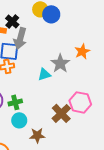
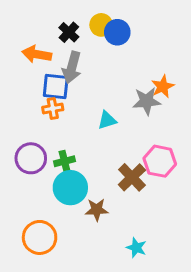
black cross: (12, 21) -> (69, 32), moved
gray star: (60, 63) -> (147, 101), moved, turned 30
cyan circle: (19, 120) -> (70, 188), size x1.5

